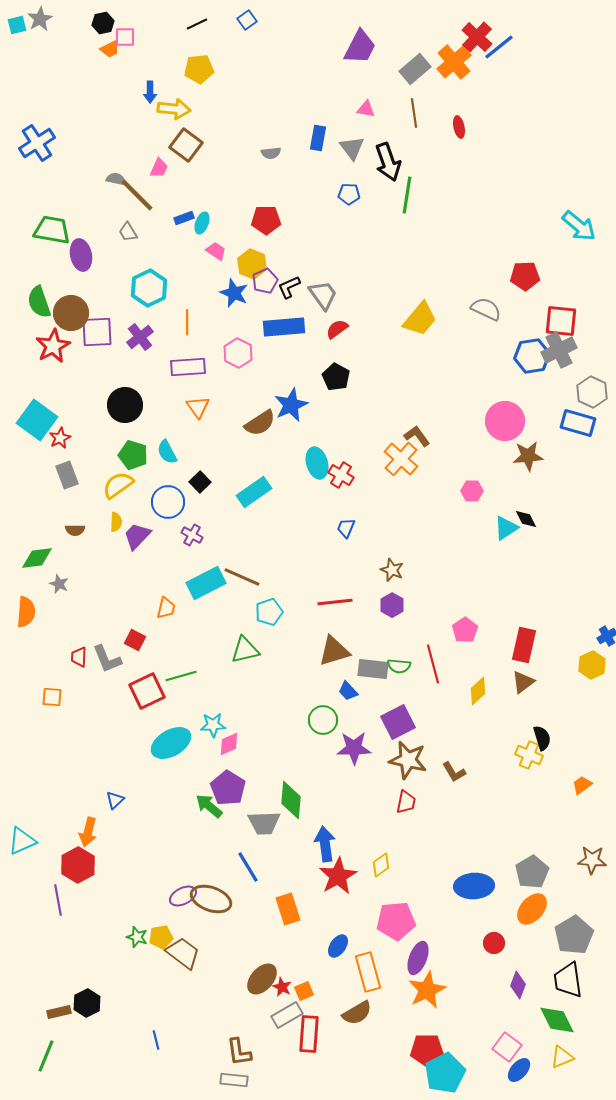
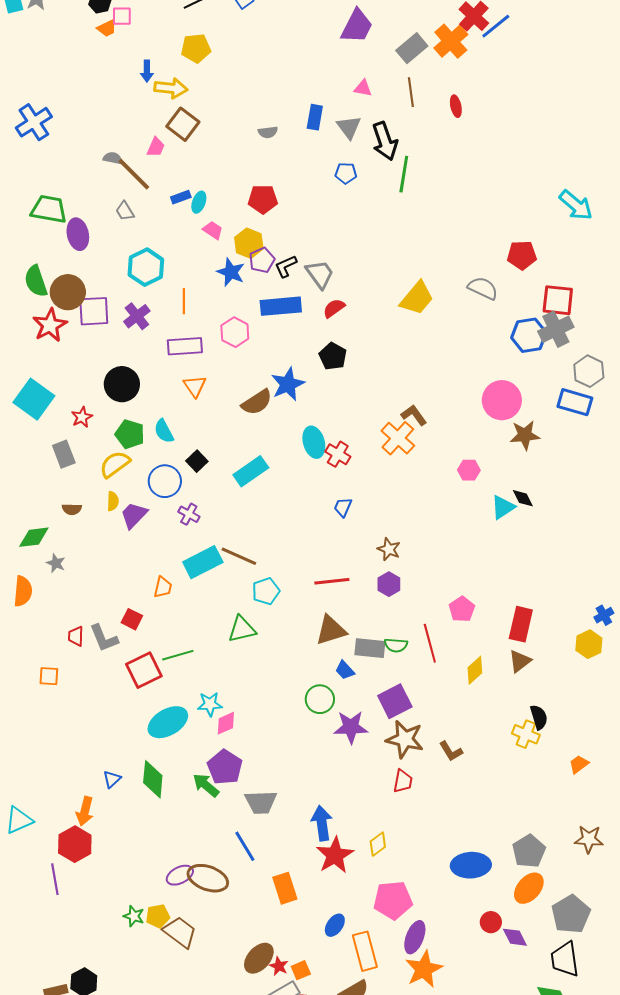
red star: (60, 438) -> (82, 417), moved
green diamond: (291, 800) -> (153, 779), moved
purple diamond: (518, 985) -> (515, 937), moved, turned -48

